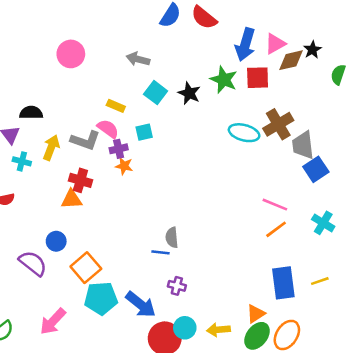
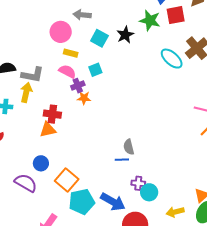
pink circle: (71, 54) -> (61, 32), moved
black star: (189, 93) -> (125, 35), turned 30
cyan ellipse: (244, 133) -> (172, 59), turned 35
gray L-shape: (85, 140) -> (33, 75), moved
cyan circle: (185, 328) -> (149, 192), moved

